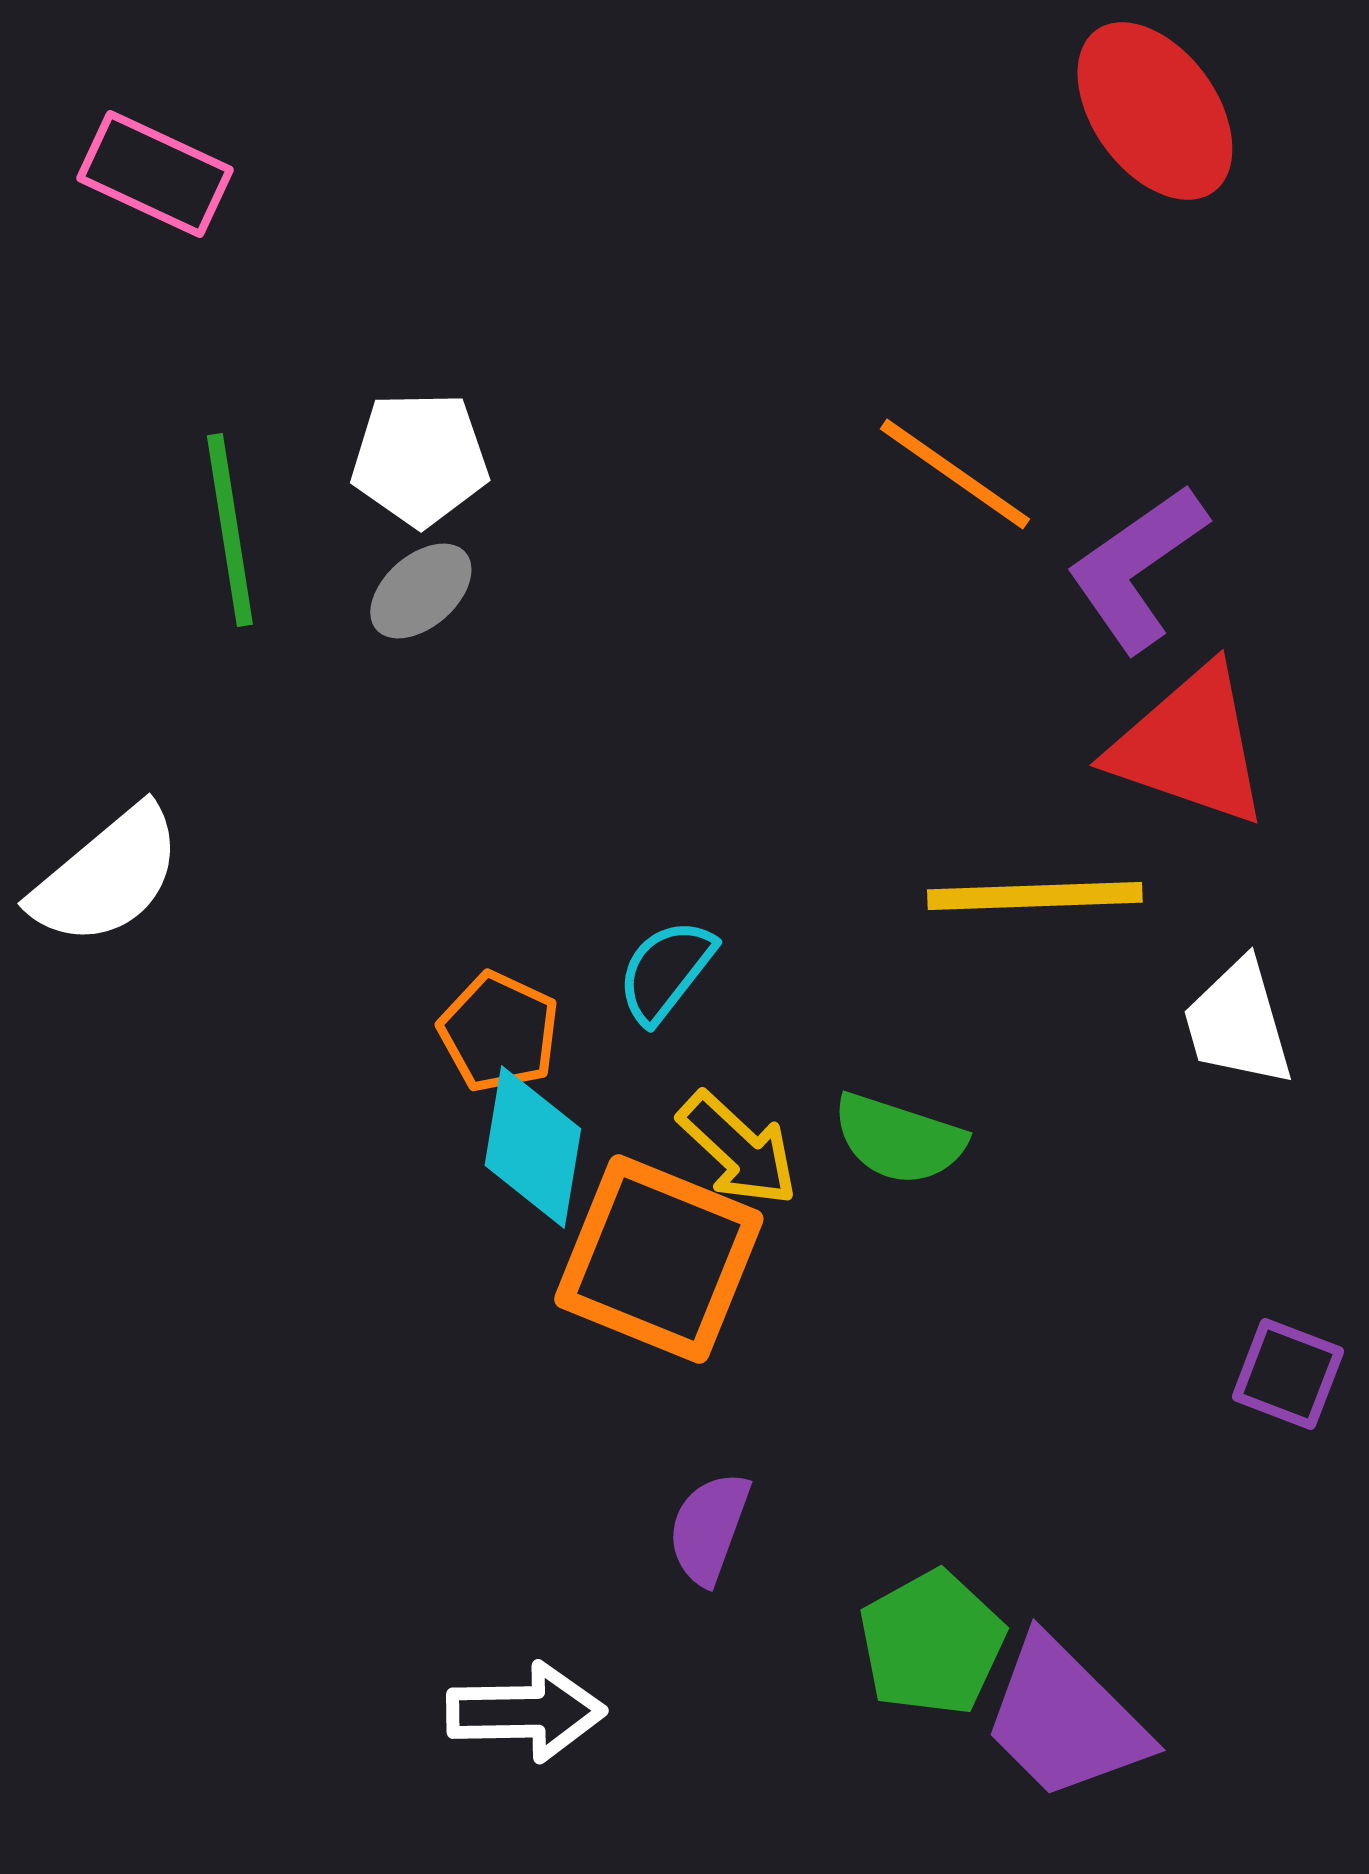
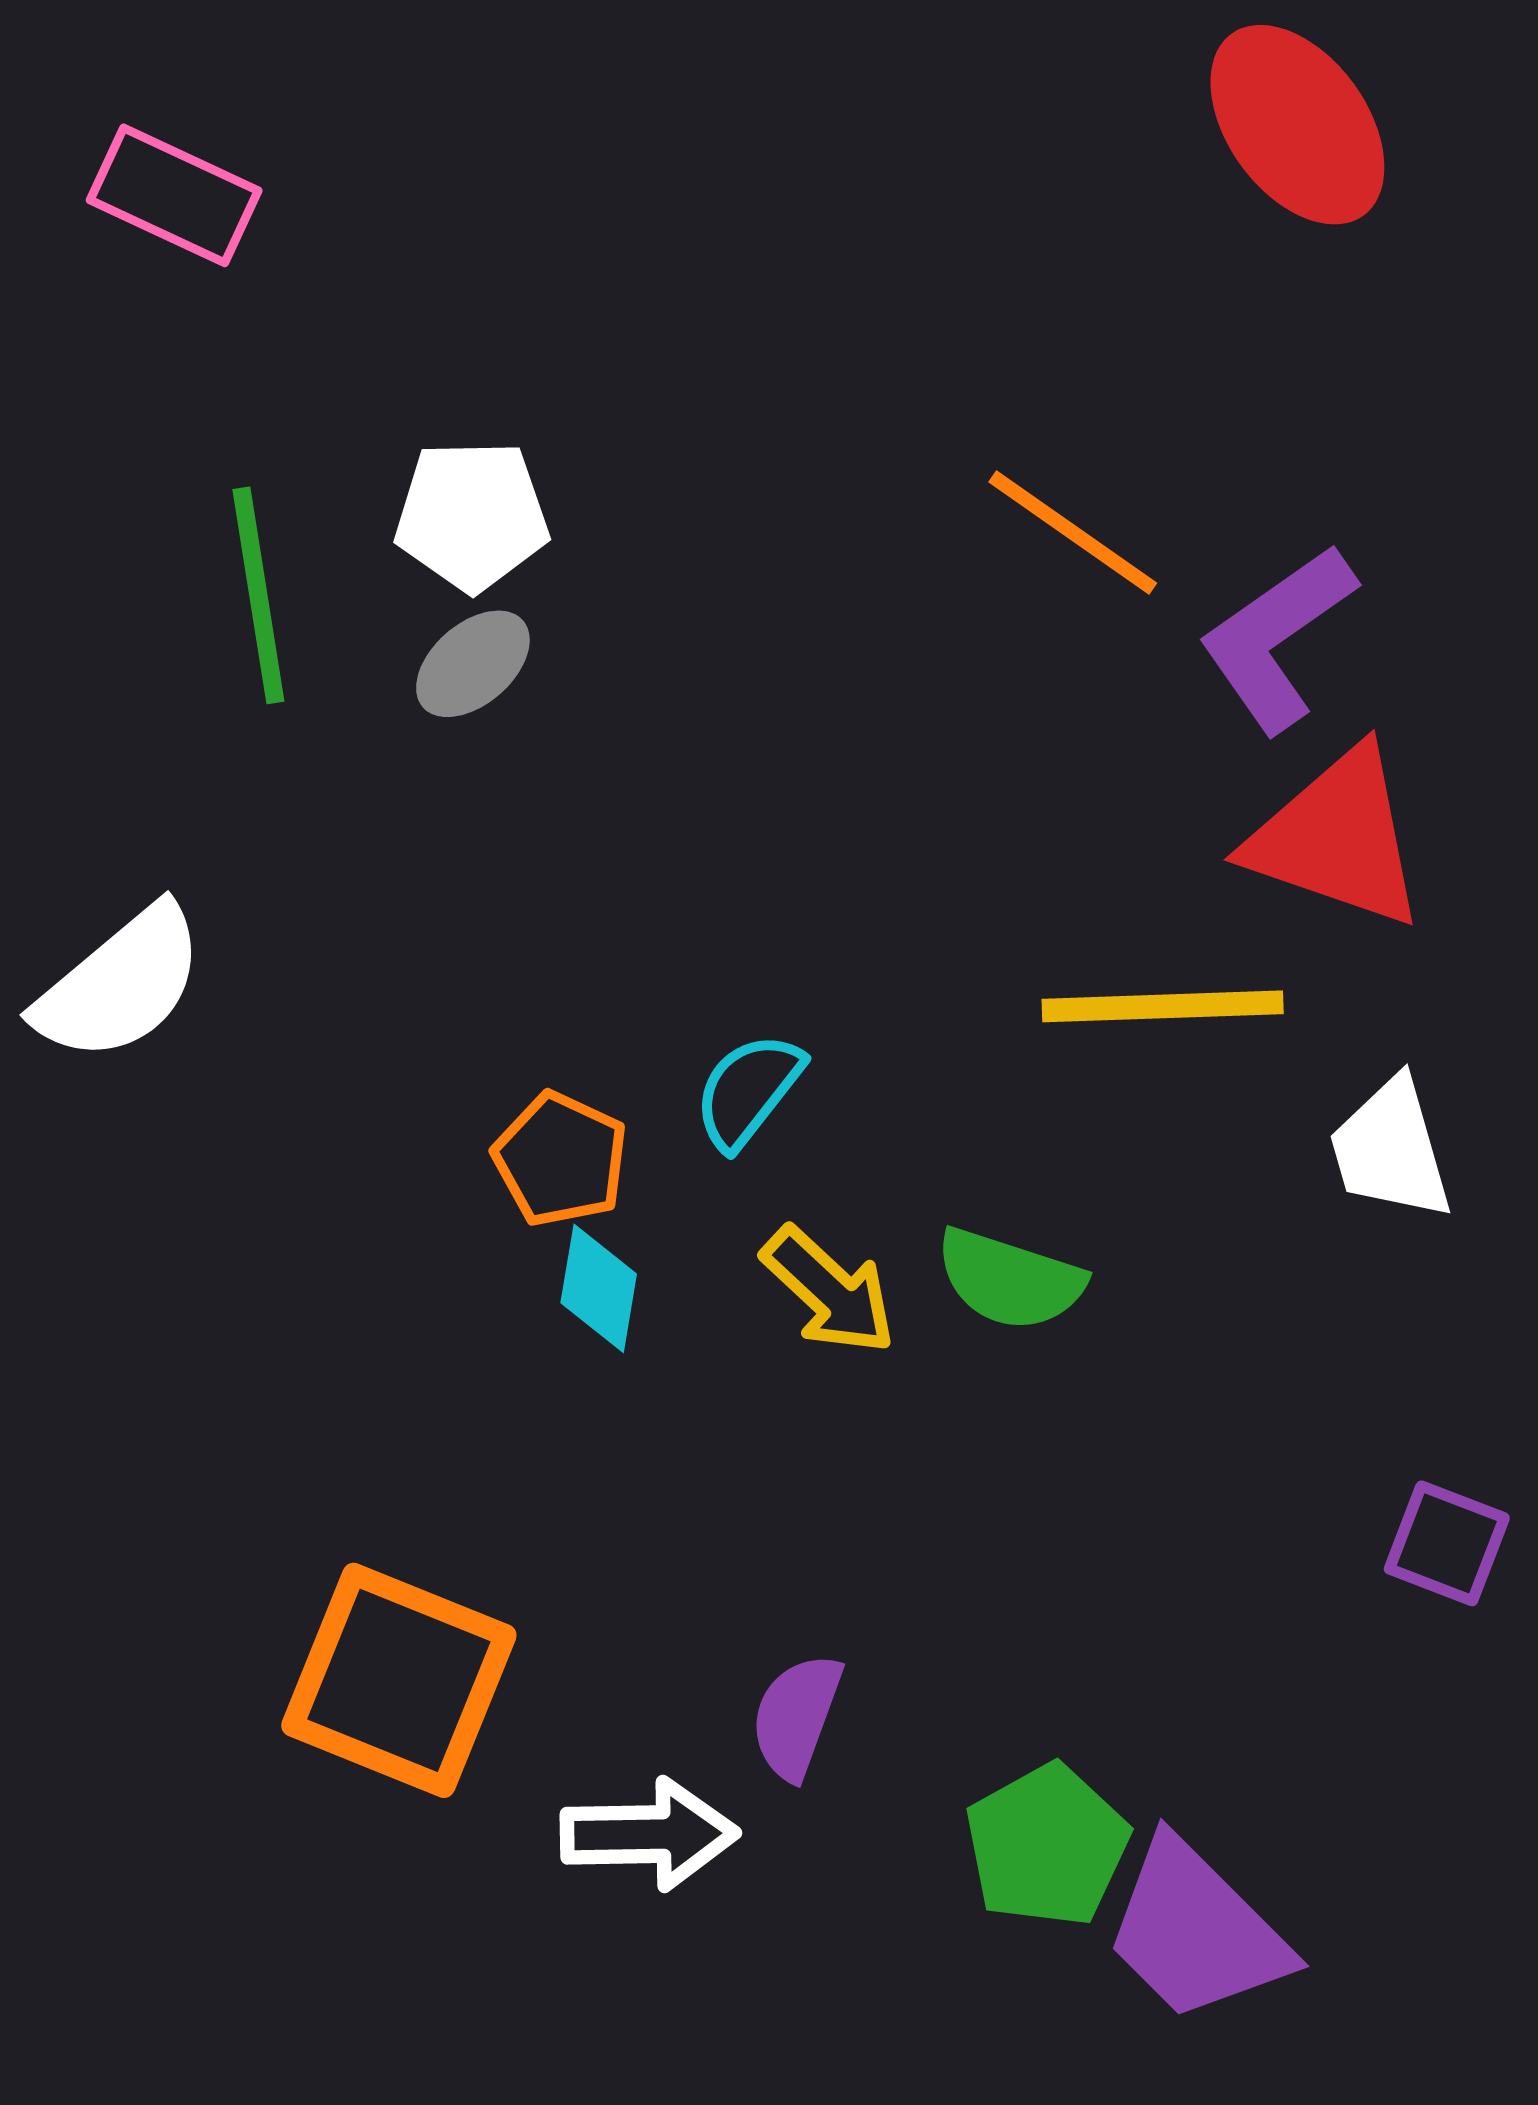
cyan diamond: (533, 1147) -> (599, 1288), size x0.7
orange square: (659, 1259) -> (399, 1680), moved
white arrow: (526, 1712) -> (649, 1834), moved

